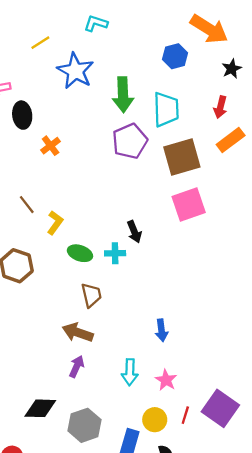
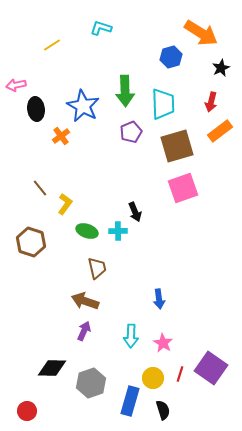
blue star: (75, 71) -> (83, 106), moved
purple pentagon: (130, 141) -> (131, 132), size x0.7

